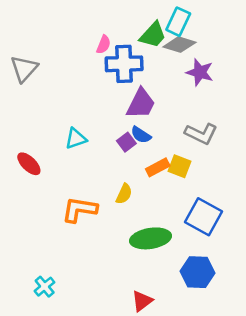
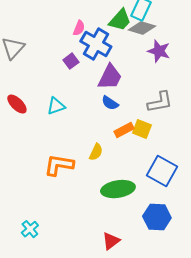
blue cross: (124, 64) -> (96, 44), turned 32
gray L-shape: (201, 134) -> (160, 102), turned -36
purple square: (126, 142) -> (71, 61), moved
red ellipse: (29, 164) -> (17, 104), moved

